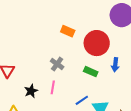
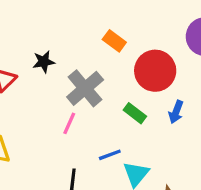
gray cross: (57, 64) -> (85, 88), size x1.6
black star: (31, 91) -> (44, 62), moved

